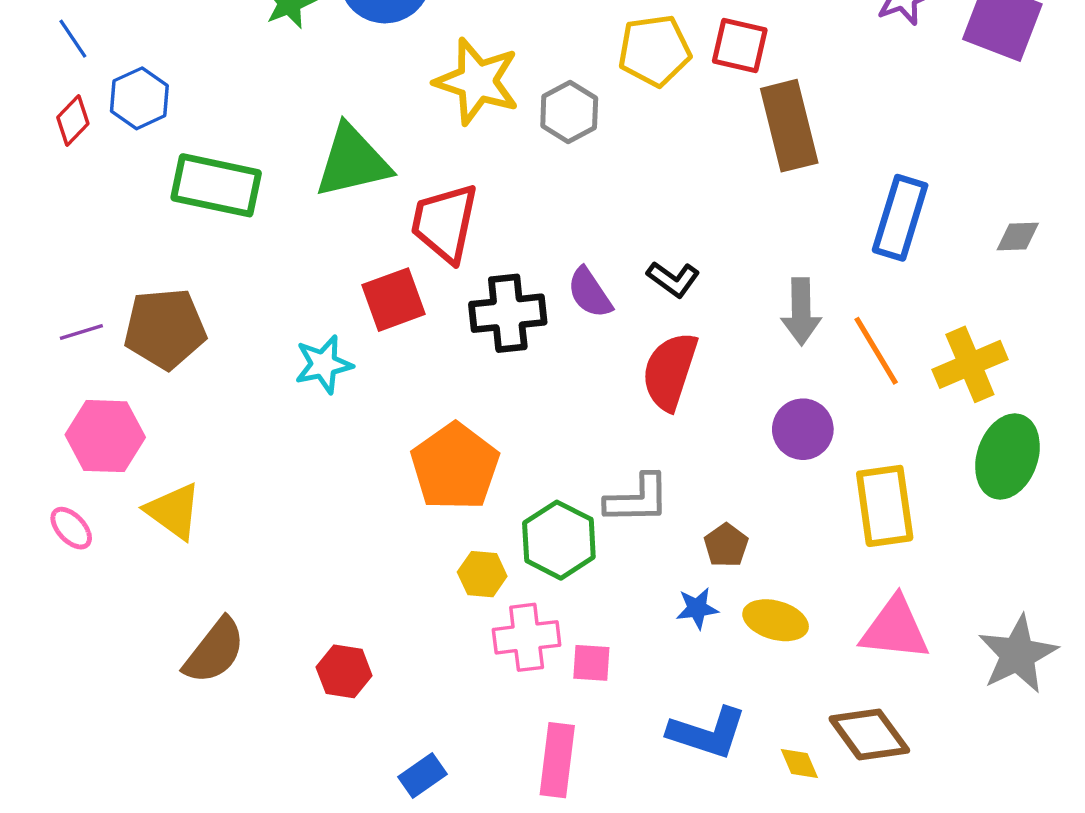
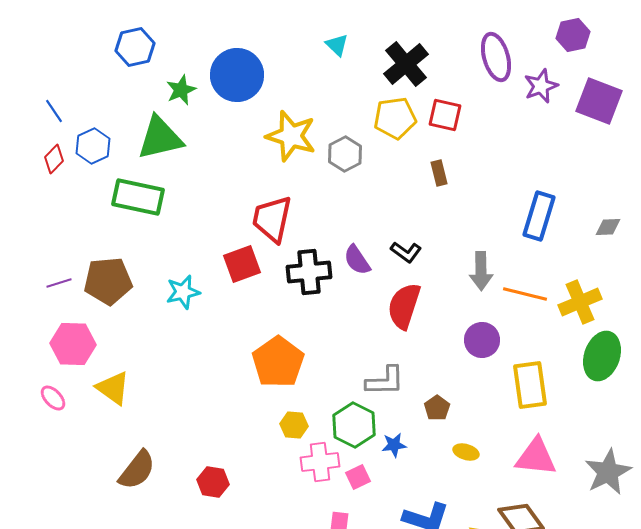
brown rectangle: (789, 126) -> (439, 173), moved, size x0.5
green triangle: (353, 161) -> (160, 138), moved
orange line: (876, 351) -> (525, 294), turned -45
cyan star: (324, 364) -> (183, 292), moved
green hexagon: (559, 540) -> (354, 425), moved
blue star: (697, 608) -> (394, 445), moved
yellow ellipse: (776, 620) -> (466, 452), size x0.7
pink square: (591, 663) -> (358, 477), turned -30

